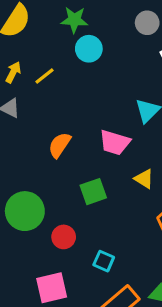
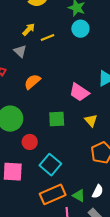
orange semicircle: (60, 145) -> (32, 82), moved
cyan square: (104, 261) -> (50, 165), size x1.5

